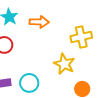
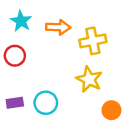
yellow cross: (81, 37) -> (93, 41), moved

